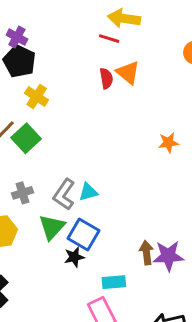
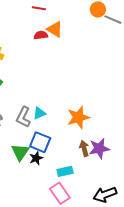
red semicircle: (106, 78) -> (41, 35), turned -80
orange star: (168, 143) -> (78, 117), moved, size x1.6
green triangle: (52, 227) -> (20, 152), moved

